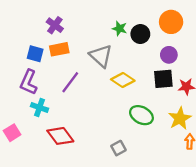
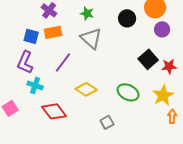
green star: (120, 29) -> (87, 13), moved
purple circle: (169, 55) -> (162, 29), moved
black square: (163, 79) -> (148, 59), turned -36
yellow diamond: (123, 80) -> (86, 89), moved

